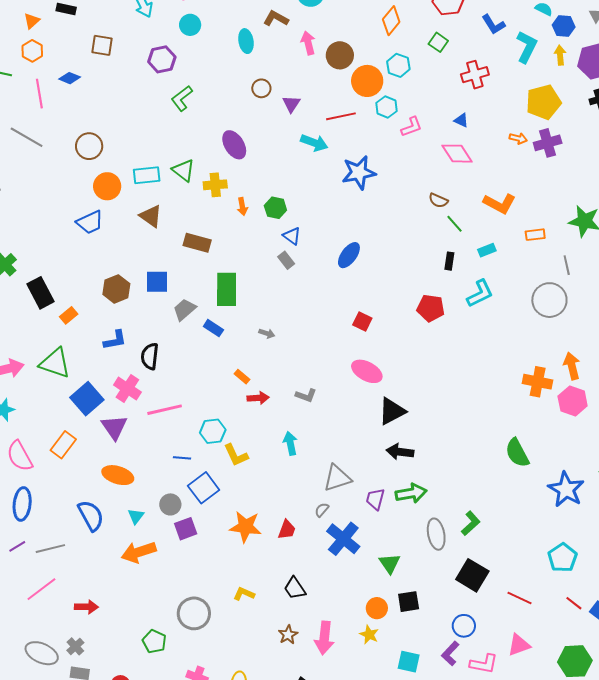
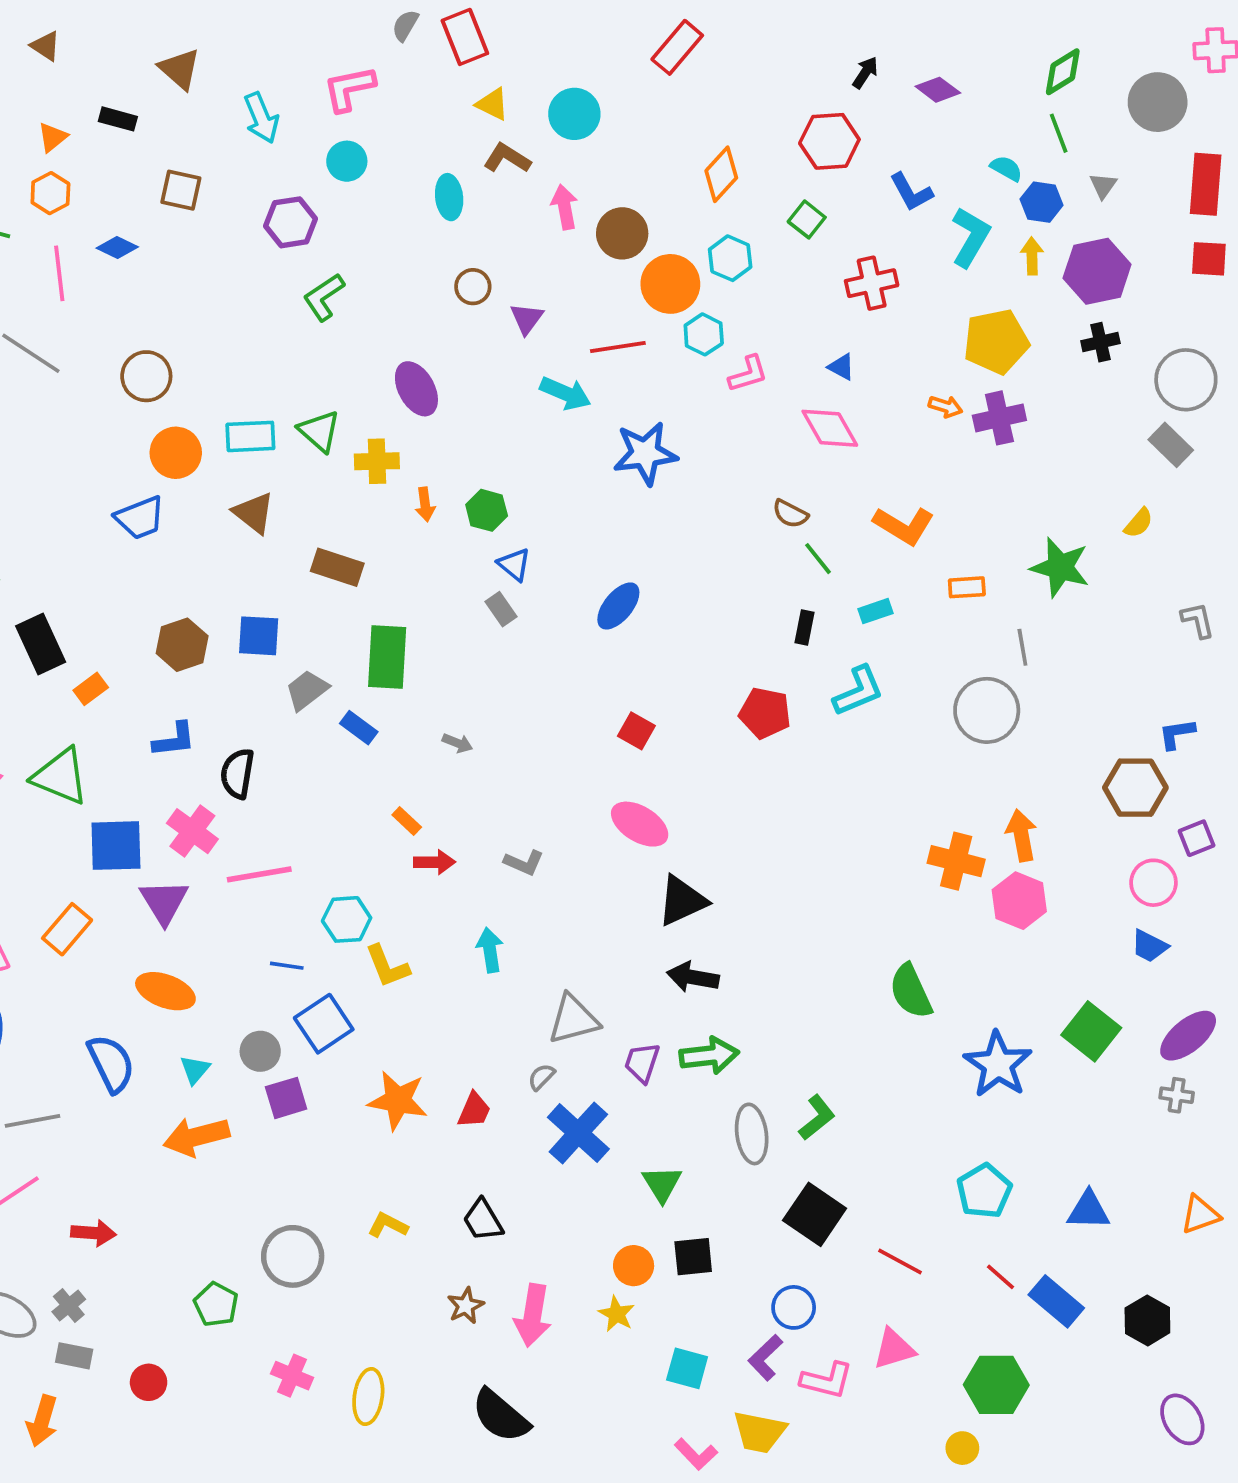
blue square: (87, 399) -> (116, 846), turned 36

